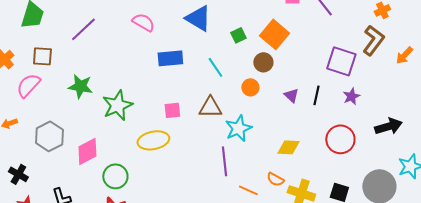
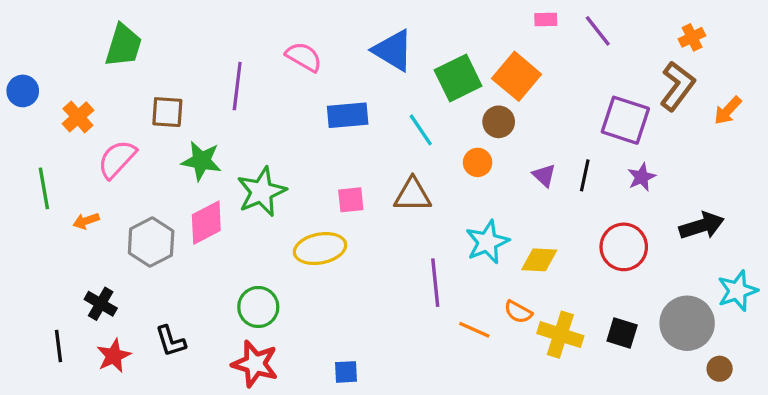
purple line: (83, 29) -> (237, 86), moved, turned -40
green square: (238, 35) -> (458, 78), size x1.8
brown square: (42, 56) -> (167, 112), moved
cyan star: (238, 128) -> (487, 242), moved
pink diamond: (87, 151) -> (206, 223), moved

